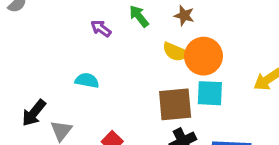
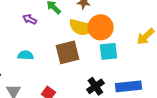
yellow semicircle: (176, 52) -> (82, 27), size x1.4
brown square: (175, 104) -> (68, 52), moved

